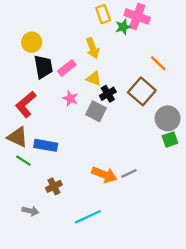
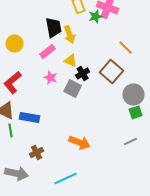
yellow circle: (32, 42) -> (15, 43), moved
black trapezoid: (43, 67) -> (54, 27), moved
green line: (23, 161) -> (11, 130), turned 48
gray line: (129, 173) -> (131, 141), moved
gray arrow: (30, 211) -> (17, 173), size x1.6

